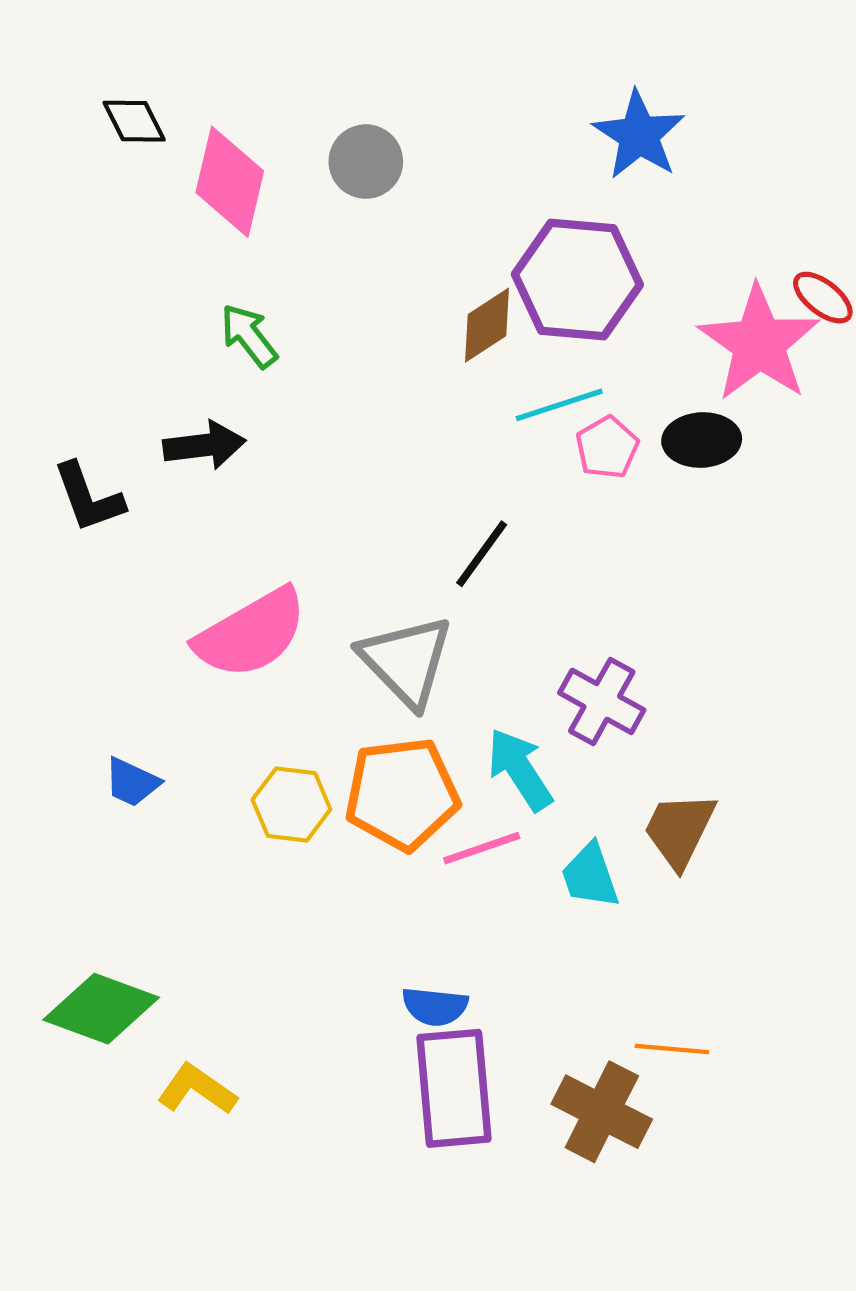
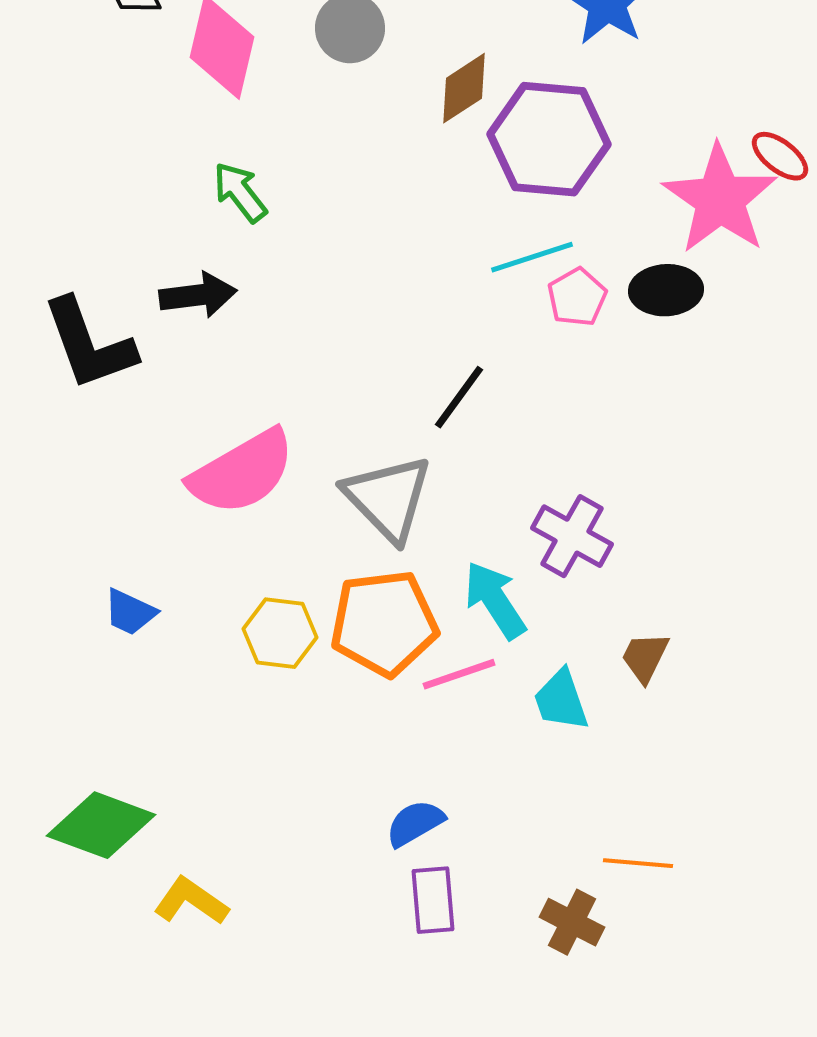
brown diamond: (487, 325) -> (464, 88), moved
black L-shape: (88, 497) -> (89, 344), size x1.4
brown trapezoid: (679, 830) -> (645, 657), size x0.7
blue semicircle: (435, 1006) -> (415, 823), turned 144
purple rectangle: (454, 1088) -> (433, 900), size x0.6
brown cross: (602, 1112) -> (572, 922), size x0.7

